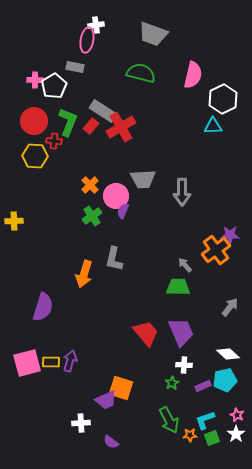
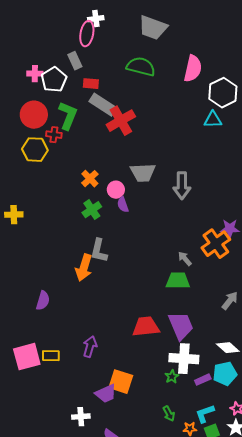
gray rectangle: (75, 67) -> (75, 61), turned 54
red rectangle: (91, 126) -> (91, 84), moved, turned 56
pink circle: (116, 196) -> (116, 190), size x0.7
purple semicircle: (123, 211) -> (123, 205), turned -42
gray L-shape: (114, 259) -> (99, 251), moved
purple semicircle: (43, 307) -> (43, 301), size x0.7
red trapezoid: (146, 333) -> (146, 327), turned -56
purple arrow: (70, 361) -> (90, 347), moved
white cross: (184, 365) -> (184, 359), size x1.8
green arrow: (169, 420) -> (169, 414), size x0.6

